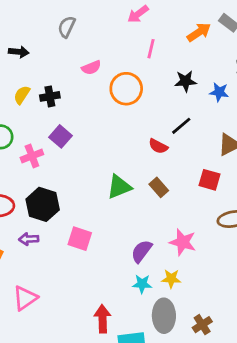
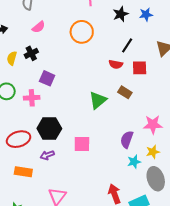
pink semicircle: (91, 68) -> (39, 27), moved
pink cross: (32, 156) -> (32, 98), turned 35
red square: (210, 180) -> (140, 68), moved

